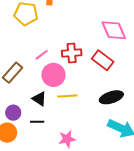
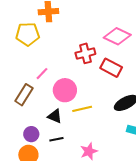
pink diamond: (114, 30) -> (117, 36), turned -32
red cross: (72, 53) -> (85, 53), moved
pink line: (42, 55) -> (42, 74), moved

